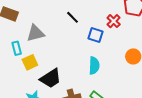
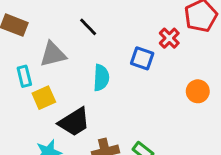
black line: (73, 17) -> (88, 27), moved
cyan semicircle: (94, 66) -> (101, 78), moved

